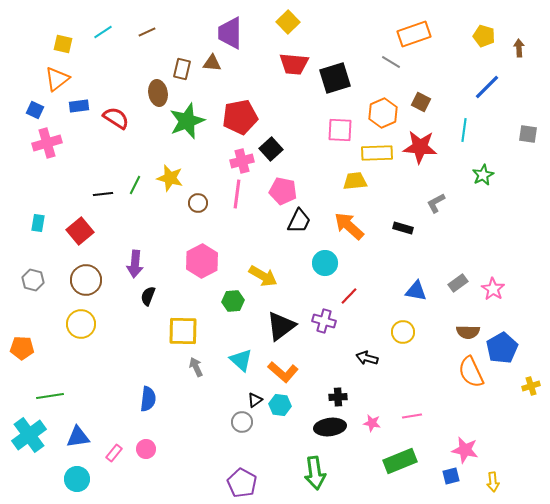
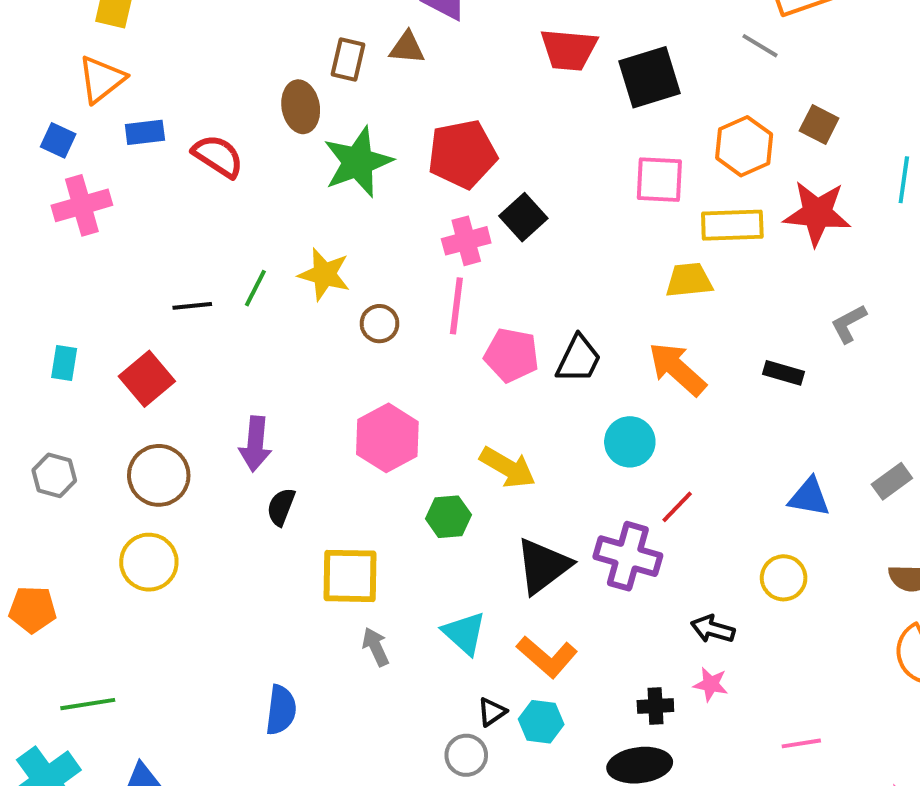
pink pentagon: (283, 191) -> (512, 355), moved
purple cross: (324, 321) -> (628, 556), size x1.4
pink star: (372, 423) -> (711, 684), moved

